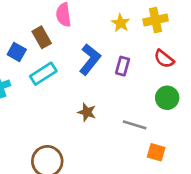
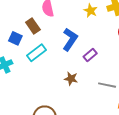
purple rectangle: (123, 66) -> (90, 55), moved, turned 40

